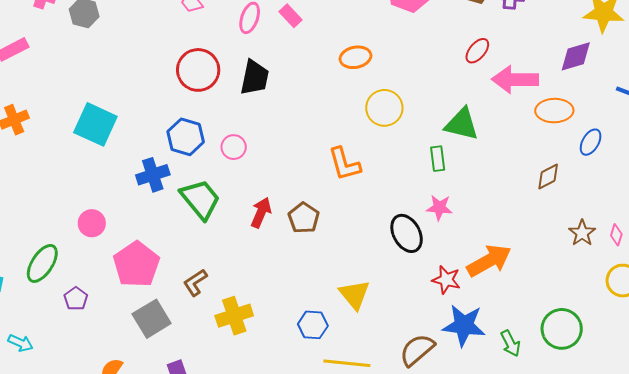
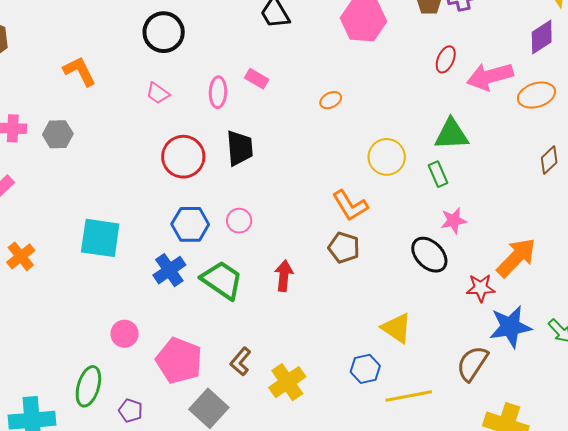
orange ellipse: (355, 57) -> (331, 100), size x0.7
yellow circle: (384, 108) -> (387, 157), moved
brown pentagon: (304, 218) -> (344, 248), moved

